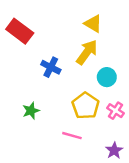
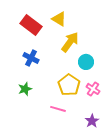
yellow triangle: (93, 24) -> (59, 19), moved
red rectangle: (20, 31) -> (31, 25), moved
blue cross: (51, 67) -> (31, 58), moved

